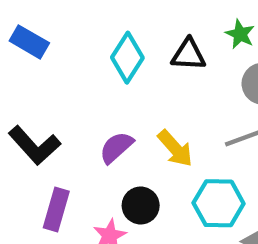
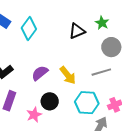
black triangle: (188, 55) -> (77, 31), turned -30
cyan diamond: (127, 58) -> (29, 28), moved

